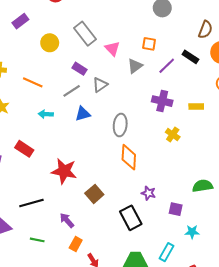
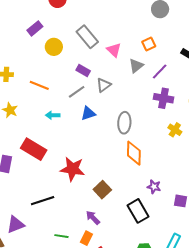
purple rectangle: (20, 21) -> (35, 28), moved
orange square: (149, 44) -> (149, 44), turned -32
purple line: (167, 66) -> (160, 72), moved
red rectangle: (24, 149) -> (34, 149), size x1.4
purple arrow: (67, 220) -> (93, 218), moved
green line: (37, 240) -> (61, 236), moved

